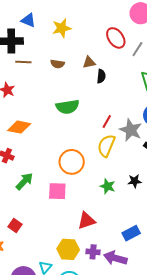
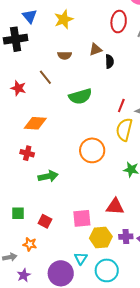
blue triangle: (28, 20) -> (30, 16), turned 35
red ellipse: (116, 38) -> (119, 22), turned 50
brown line: (23, 62) -> (45, 77), moved, turned 56
green arrow: (24, 181) -> (48, 176), turned 42
pink square: (57, 191) -> (82, 218), moved
red triangle: (86, 221) -> (115, 207), turned 30

